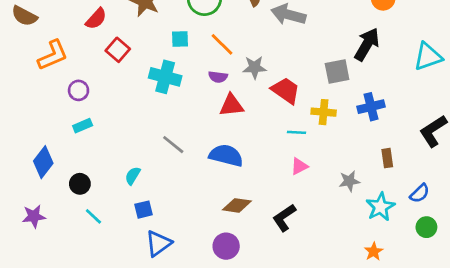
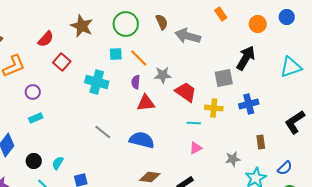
cyan square: (180, 39) -> (116, 54), moved
purple semicircle: (218, 77) -> (136, 82), turned 88
cyan semicircle: (133, 176) -> (58, 163), moved

